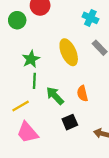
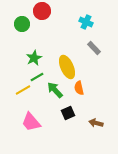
yellow ellipse: (69, 52) -> (67, 67), moved
green line: (34, 81) -> (37, 77), turned 56
yellow line: (21, 106) -> (23, 90), moved

